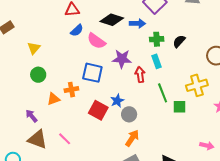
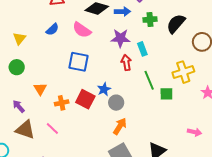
blue semicircle: (77, 30) -> (52, 29), moved
green cross: (157, 39) -> (150, 19), moved
black semicircle: (179, 41) -> (176, 24), moved, size x1.5
purple star: (122, 59) -> (120, 38), moved
green circle: (38, 75) -> (17, 67), moved
orange cross: (71, 90) -> (62, 103), moved
orange triangle: (53, 99) -> (40, 89), turned -40

